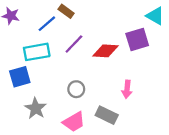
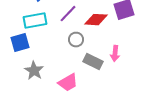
gray circle: (76, 89) -> (76, 40), moved
gray rectangle: (107, 115) -> (93, 62), moved

